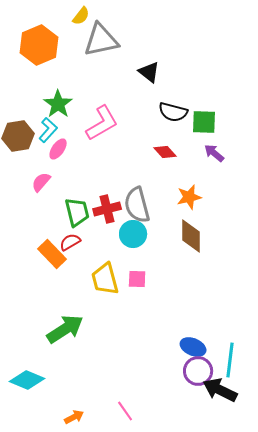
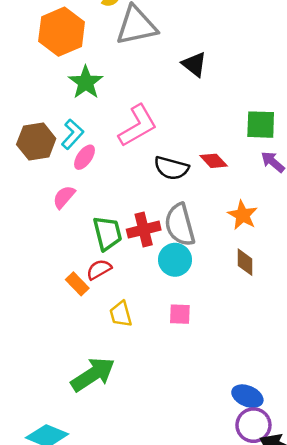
green star: (58, 104) -> (86, 82), moved
black semicircle: (173, 112) -> (171, 168), moved
orange star: (189, 197) -> (243, 215), turned -30
brown diamond: (191, 236) -> (245, 262), size x0.7
orange rectangle: (52, 254) -> (77, 284), size x0.7
yellow trapezoid: (105, 279) -> (121, 314), moved, size x0.7

